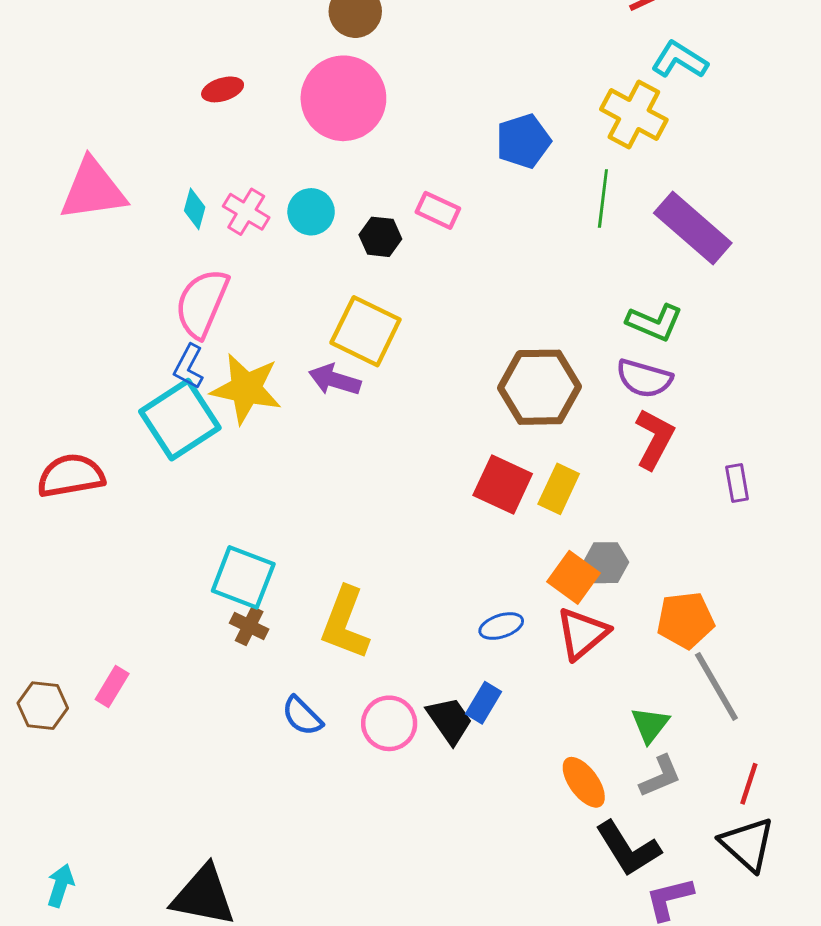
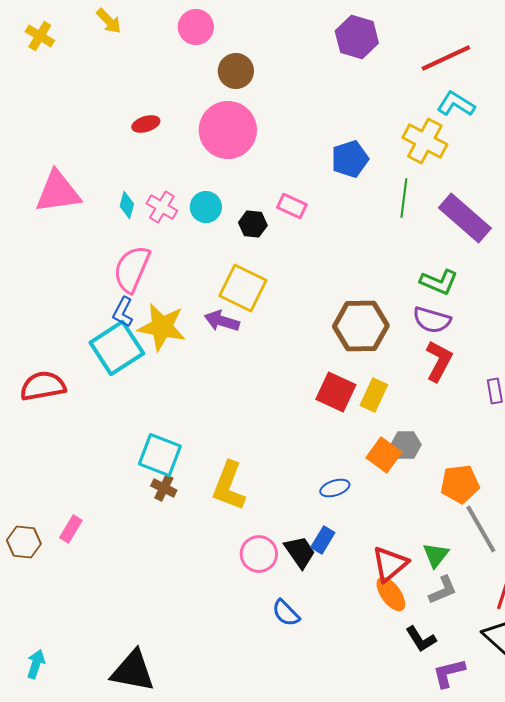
red triangle: (582, 633) -> (390, 564), moved
blue semicircle: (302, 716) -> (286, 613), moved
black L-shape: (628, 849) -> (421, 639), size x0.7

